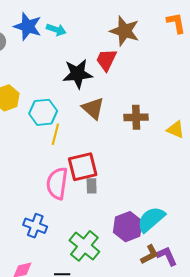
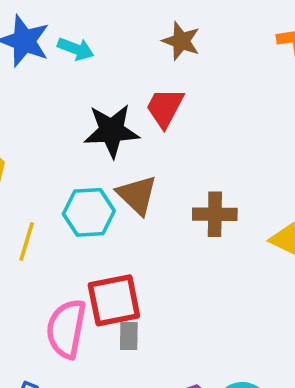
brown star: (125, 31) -> (181, 41), moved, size x0.7
cyan hexagon: (43, 112) -> (89, 212), moved
yellow line: (55, 134) -> (27, 242), moved

